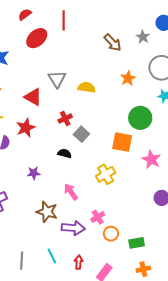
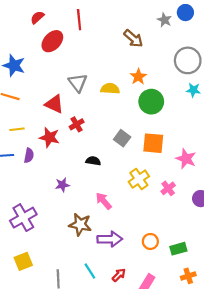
gray star: (143, 37) -> (164, 20), moved
orange star: (128, 78) -> (138, 77), moved
red cross: (65, 118) -> (77, 124), moved
green circle: (140, 118) -> (151, 102), moved
red star: (26, 128) -> (49, 137), turned -30
gray square: (81, 134) -> (122, 138), moved
pink cross: (98, 217) -> (168, 188), moved
red arrow: (79, 262) -> (119, 275), turned 48

